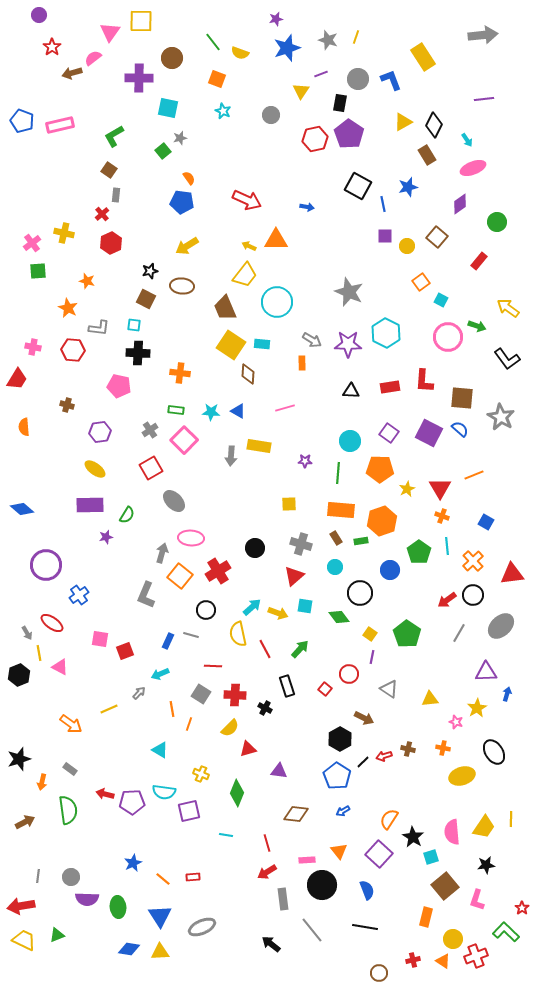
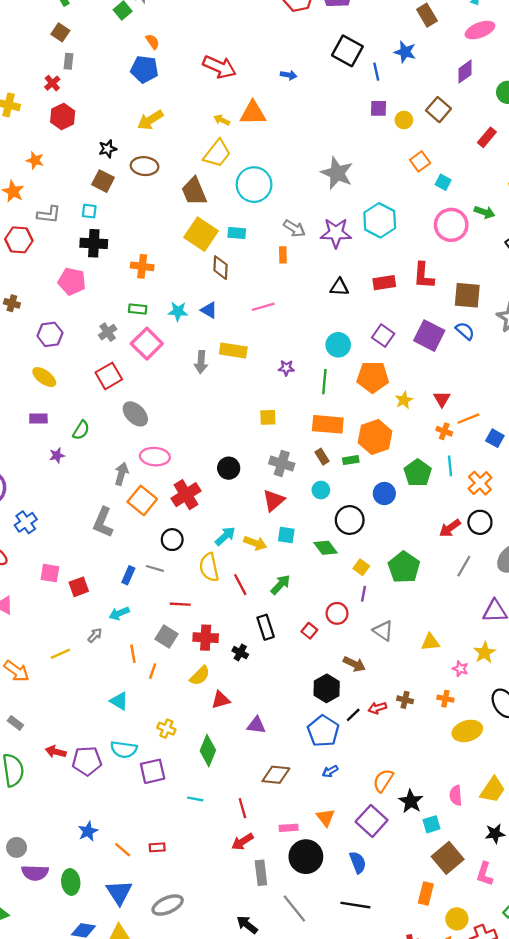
blue star: (408, 187) -> (405, 52), turned 30
orange line: (474, 475) -> (468, 419), moved
red triangle: (440, 488) -> (442, 399), size x0.7
purple rectangle: (90, 505) -> (38, 419), size x0.6
pink semicircle: (452, 832) -> (456, 796), size x0.7

